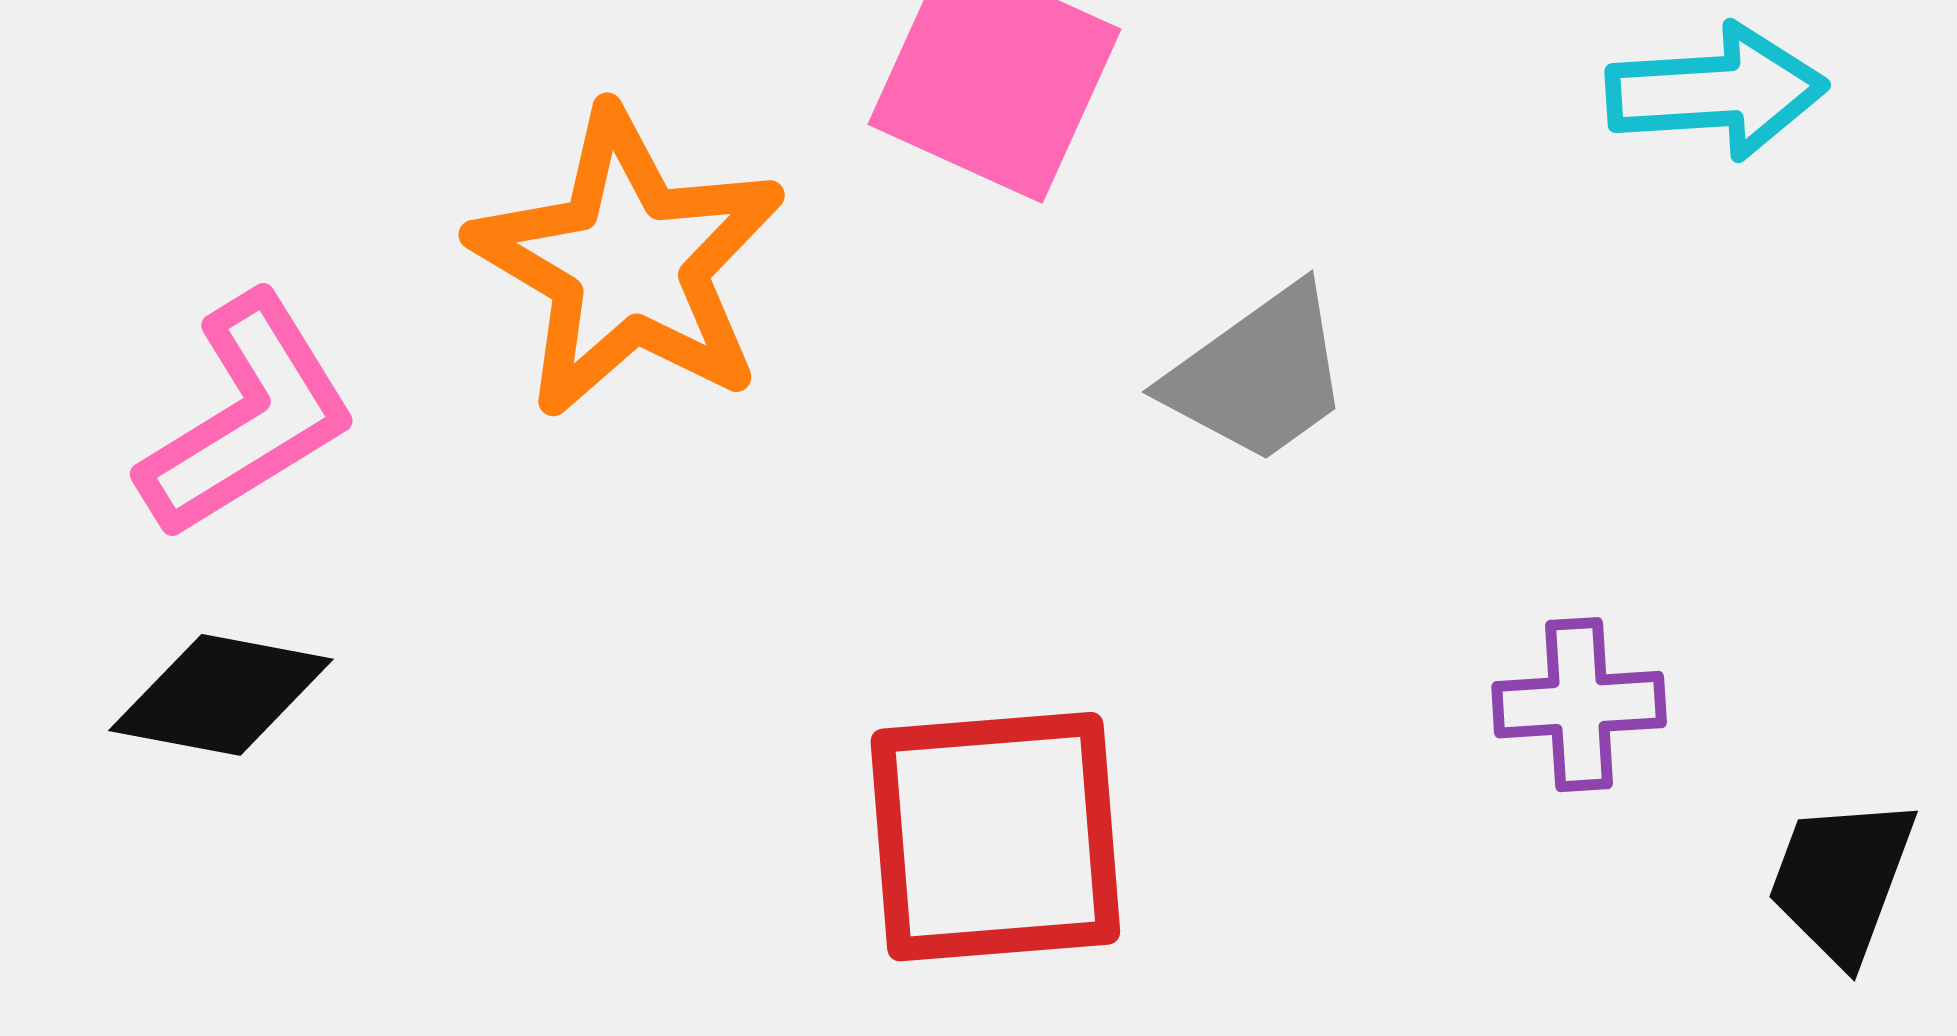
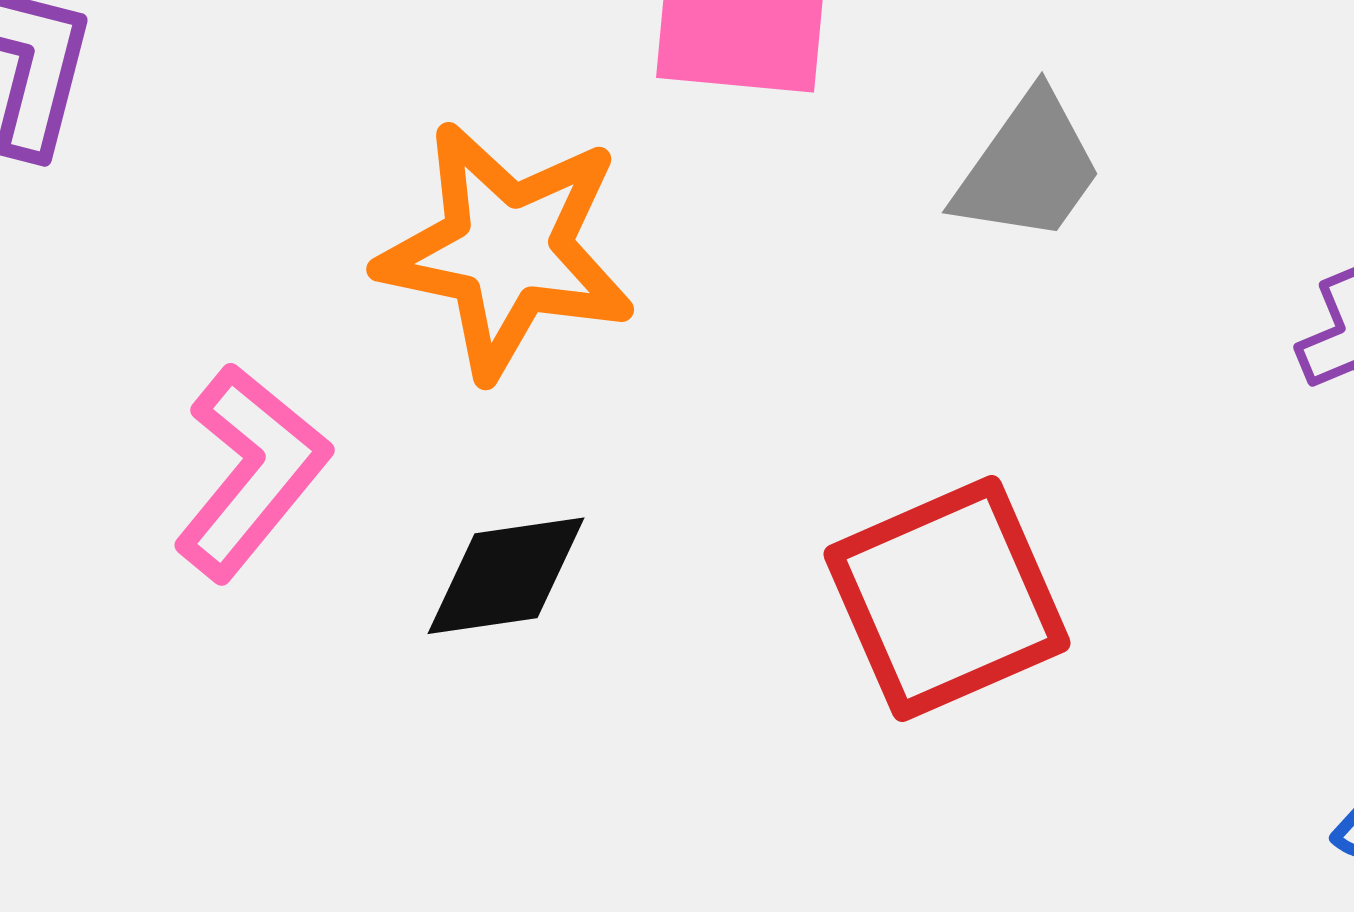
black diamond: (221, 695) -> (506, 576), moved

